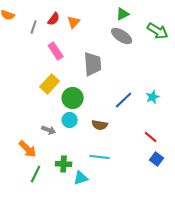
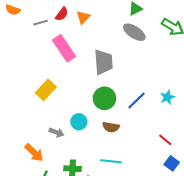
gray line: (34, 27) -> (41, 23), turned 56
pink rectangle: (56, 51) -> (64, 48), size x1.4
yellow rectangle: (50, 84) -> (46, 90), moved
green circle: (73, 98) -> (104, 98), moved

